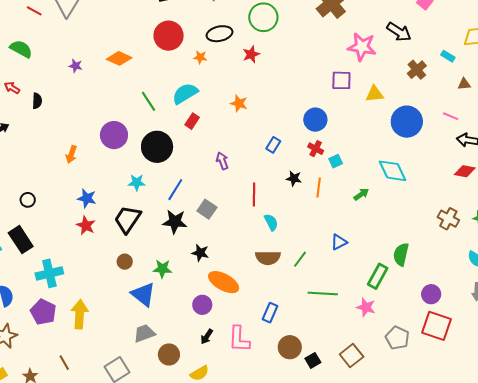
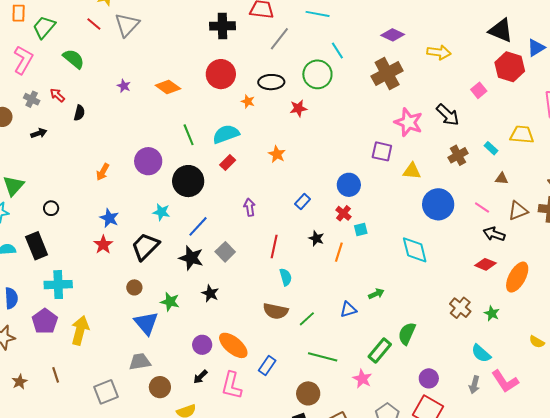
green arrow: (361, 194) -> (376, 294), moved
orange ellipse: (224, 282) -> (233, 345), moved
brown circle: (290, 347) -> (308, 393), moved

